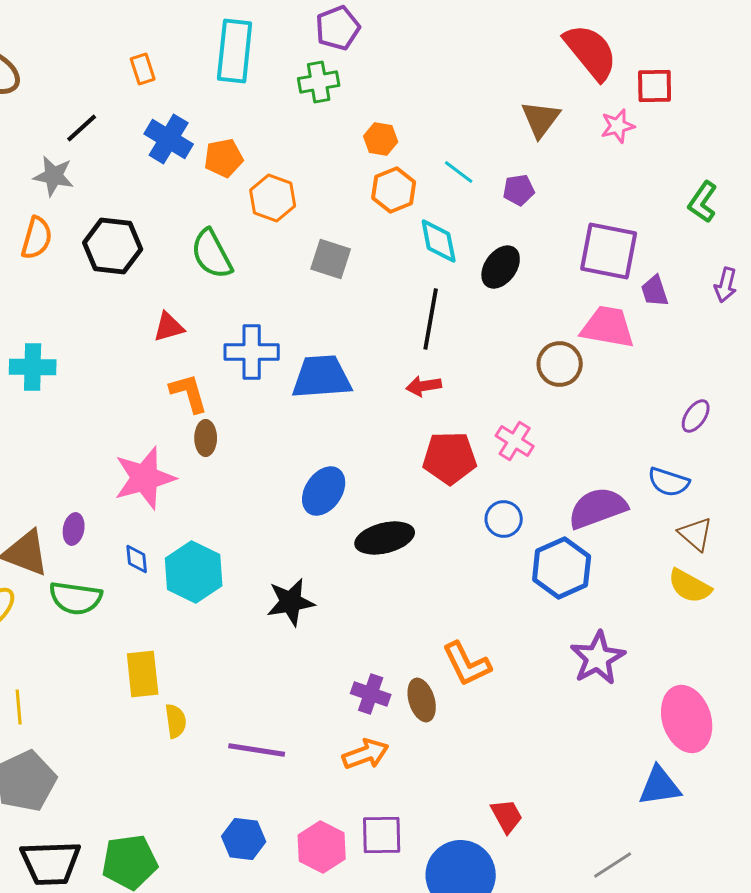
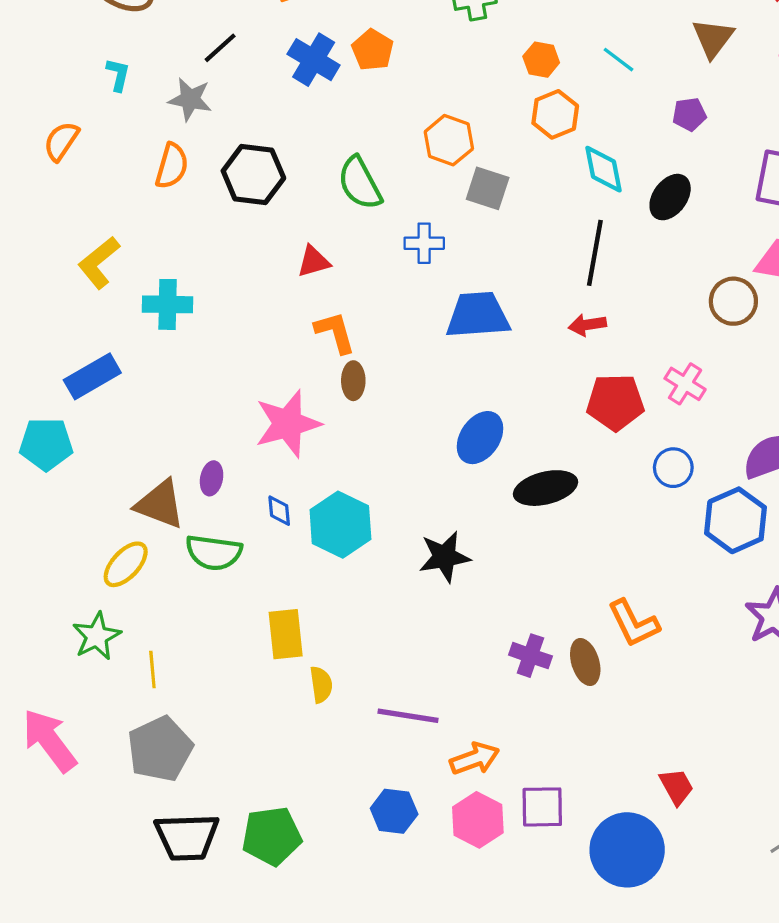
orange pentagon: (224, 158) -> (373, 50), moved, turned -30
cyan line: (459, 172) -> (619, 60), moved
orange hexagon: (273, 198) -> (449, 140), moved
blue cross: (252, 352) -> (424, 243), moved, size x0.7
orange arrow: (366, 754) -> (475, 759), moved

